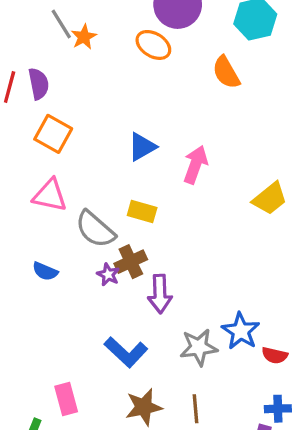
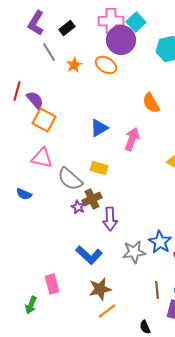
orange star: (84, 37) -> (74, 65), moved
orange semicircle: (226, 72) -> (151, 103), moved
purple semicircle: (39, 84) -> (35, 100), moved, turned -30
blue semicircle: (45, 271) -> (24, 194), moved
brown line: (195, 409) -> (157, 290), moved

